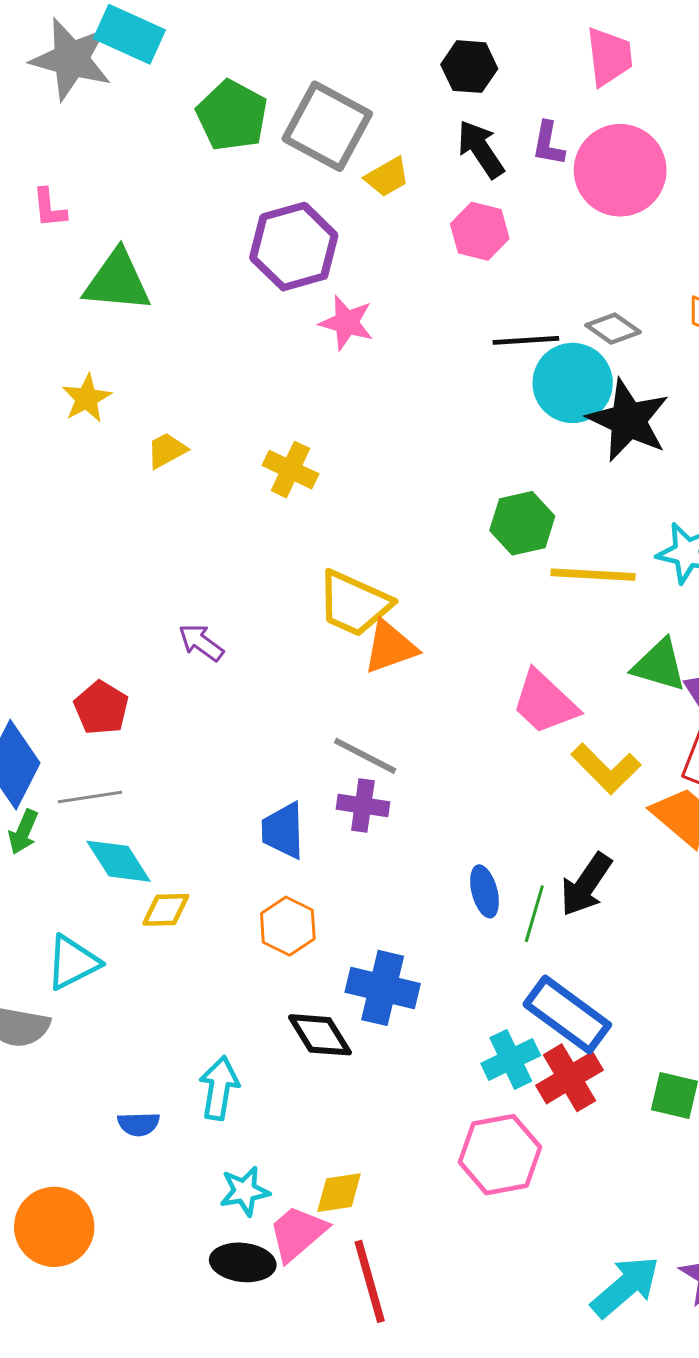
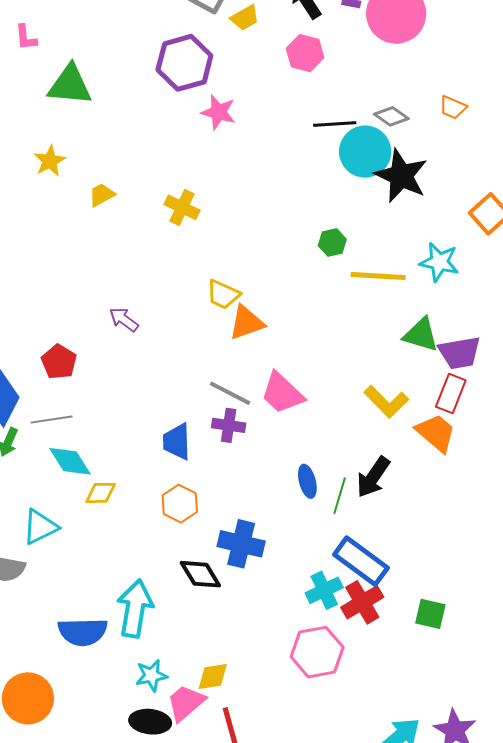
green hexagon: (522, 523) -> (332, 243), size x0.7
yellow trapezoid: (354, 604) -> (223, 294), size x0.7
pink trapezoid: (545, 702) -> (282, 393), moved
cyan arrow: (219, 1088) -> (135, 609), size x1.4
blue semicircle: (139, 1124) -> (83, 632), size x1.8

